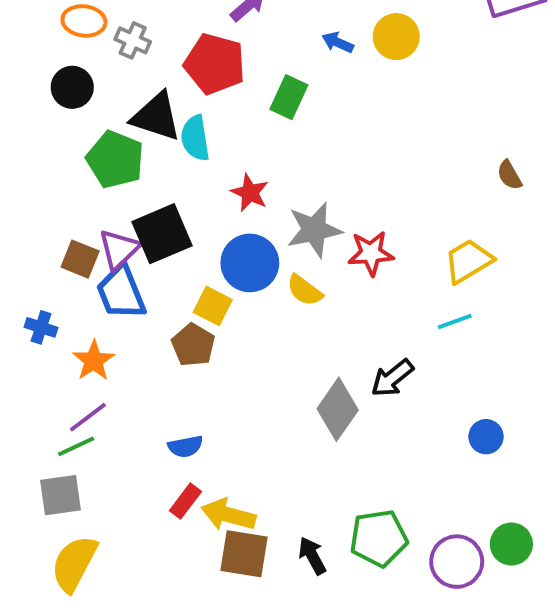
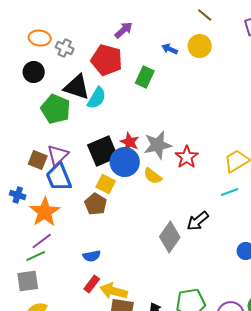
cyan semicircle: (195, 138) -> (97, 98), turned -140
red star: (250, 193) -> (130, 142), moved
black square: (162, 234) -> (103, 151), moved
red star: (371, 253) -> (187, 157), turned -30
orange star: (94, 361) -> (45, 212), size x1.4

